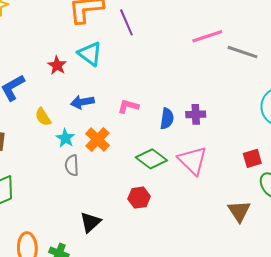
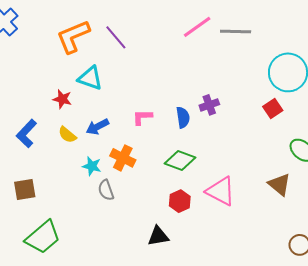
yellow semicircle: (43, 117) -> (67, 135), moved
red square: (252, 158) -> (273, 108), moved
pink triangle: (193, 160) -> (221, 191), moved
black triangle: (90, 222) -> (158, 236), moved, turned 50

